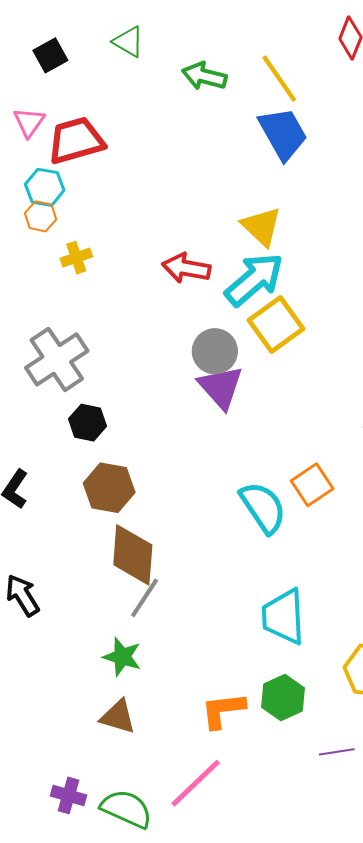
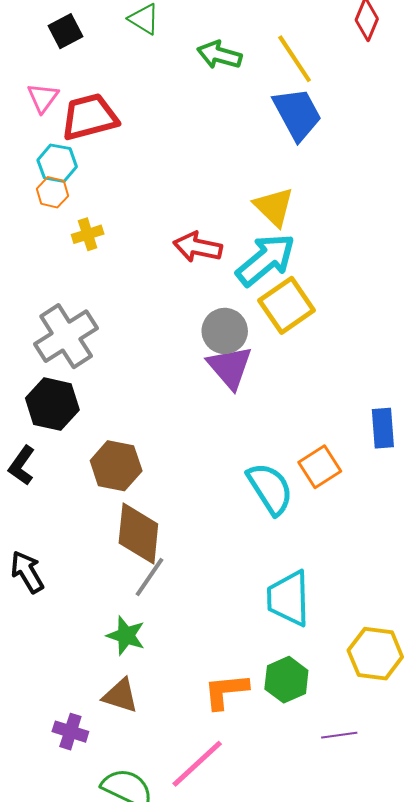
black hexagon: (87, 423) -> (52, 404), moved, size x1.4
purple cross: (69, 795) -> (70, 732), moved

